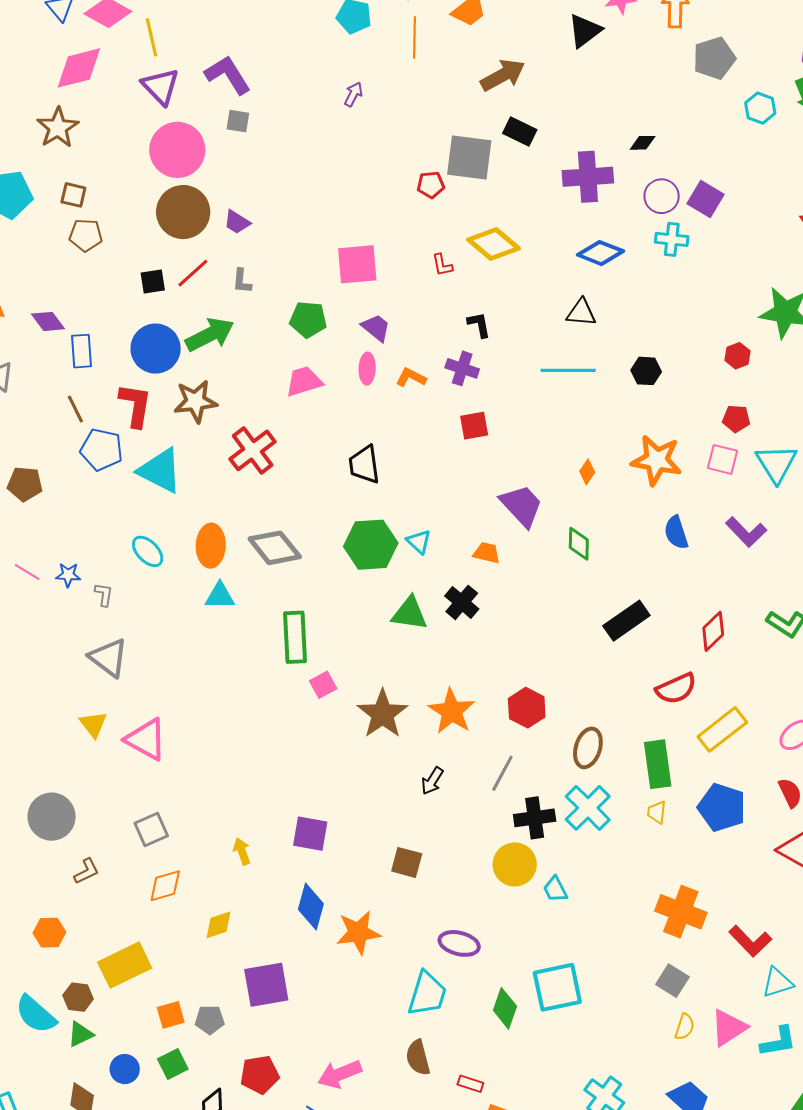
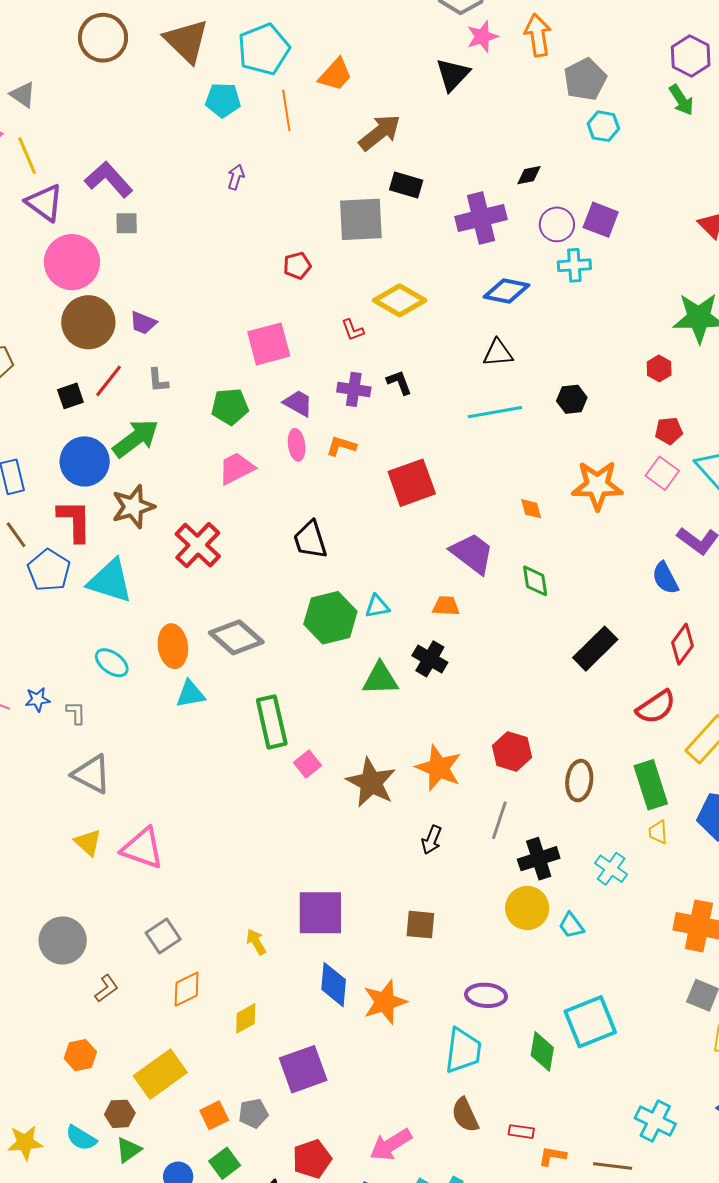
cyan hexagon: (760, 108) -> (603, 126), moved
red pentagon: (431, 185) -> (297, 266), moved
purple cross: (462, 368) -> (354, 389), moved
red square: (474, 426) -> (412, 483), size x1.6
blue pentagon: (102, 449) -> (49, 570), turned 30
pink square: (722, 459) -> (662, 473), turned 32
orange diamond: (587, 472) -> (531, 509), turned -40
blue semicircle: (676, 533) -> (665, 578), moved
cyan triangle: (419, 542) -> (377, 606), turned -44
cyan cross: (588, 808) -> (611, 869), moved, size x0.7
purple square: (310, 834) -> (320, 913), size x1.4
cyan semicircle: (36, 1014) -> (81, 1138), size x0.7

